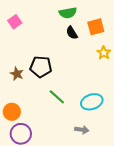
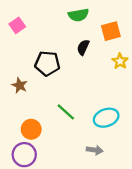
black semicircle: (72, 33) -> (83, 47), moved, turned 56
black pentagon: (41, 67) -> (47, 63), moved
orange circle: (12, 112) -> (31, 129), moved

